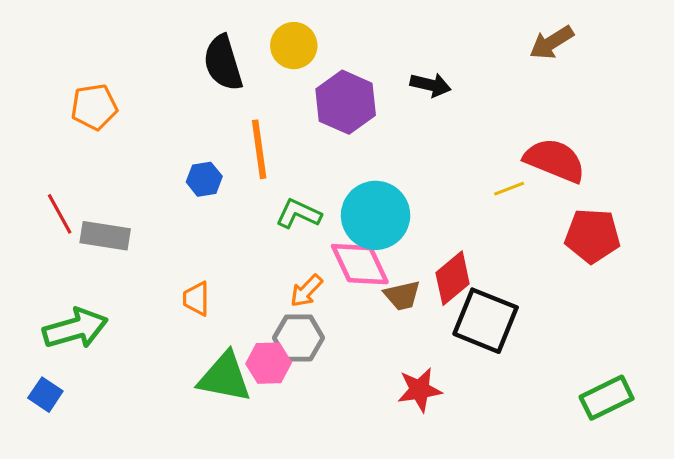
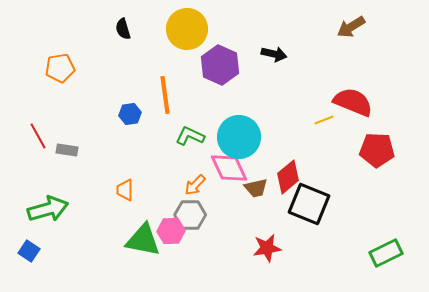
yellow circle: (294, 46) -> (187, 29), size x1.4
black semicircle: (223, 63) -> (123, 29), moved, size x0.6
gray rectangle: (105, 236) -> (67, 150), size x0.7

